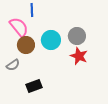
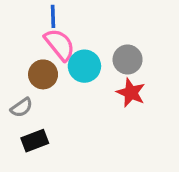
pink semicircle: (19, 27) -> (60, 45), moved
black rectangle: (34, 86) -> (35, 141), moved

